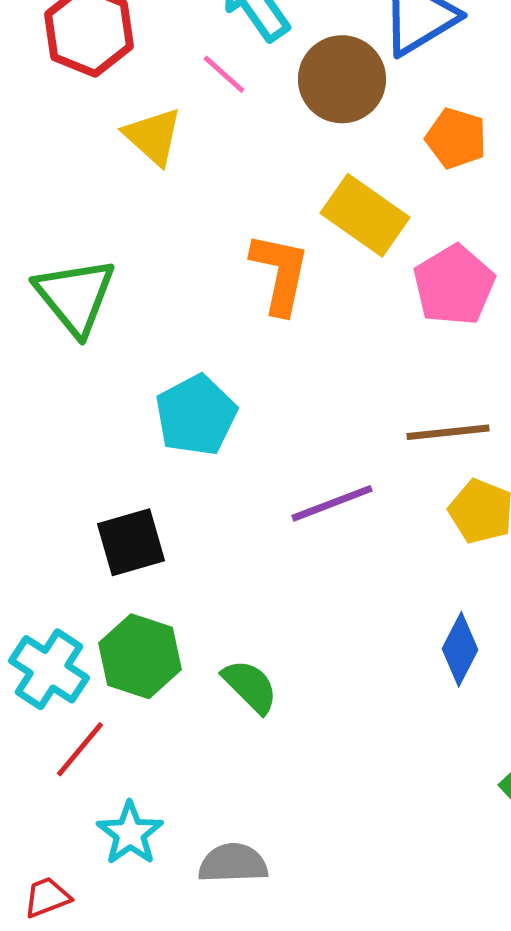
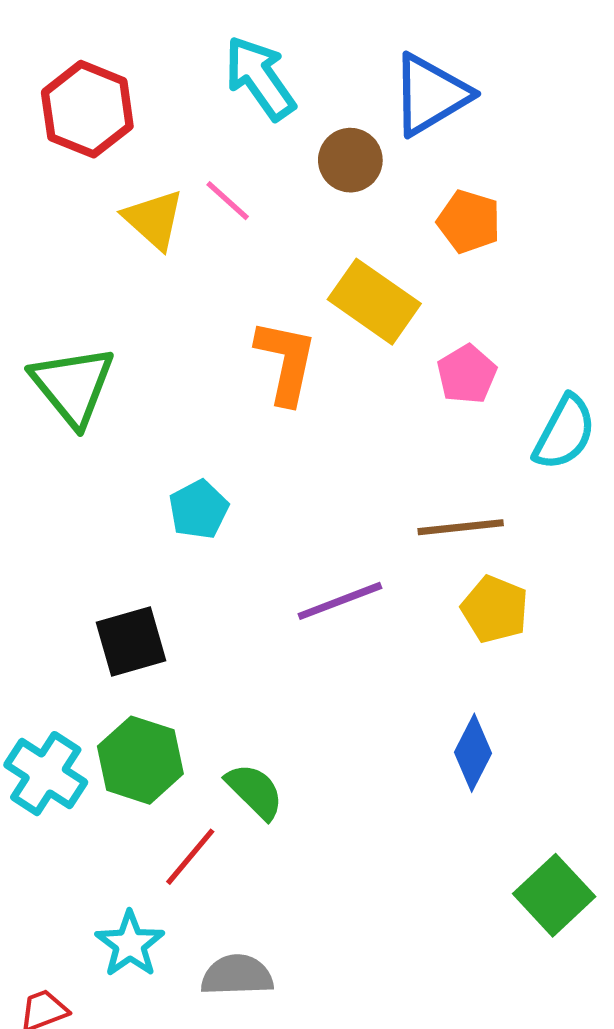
pink line: (224, 74) -> (228, 201), moved
brown circle: (342, 79) -> (350, 160), size x0.7
pink pentagon: (454, 285) -> (467, 374), size x0.7
cyan pentagon: (196, 415) -> (199, 509), size x0.7
red line: (80, 749) -> (190, 857), moved

